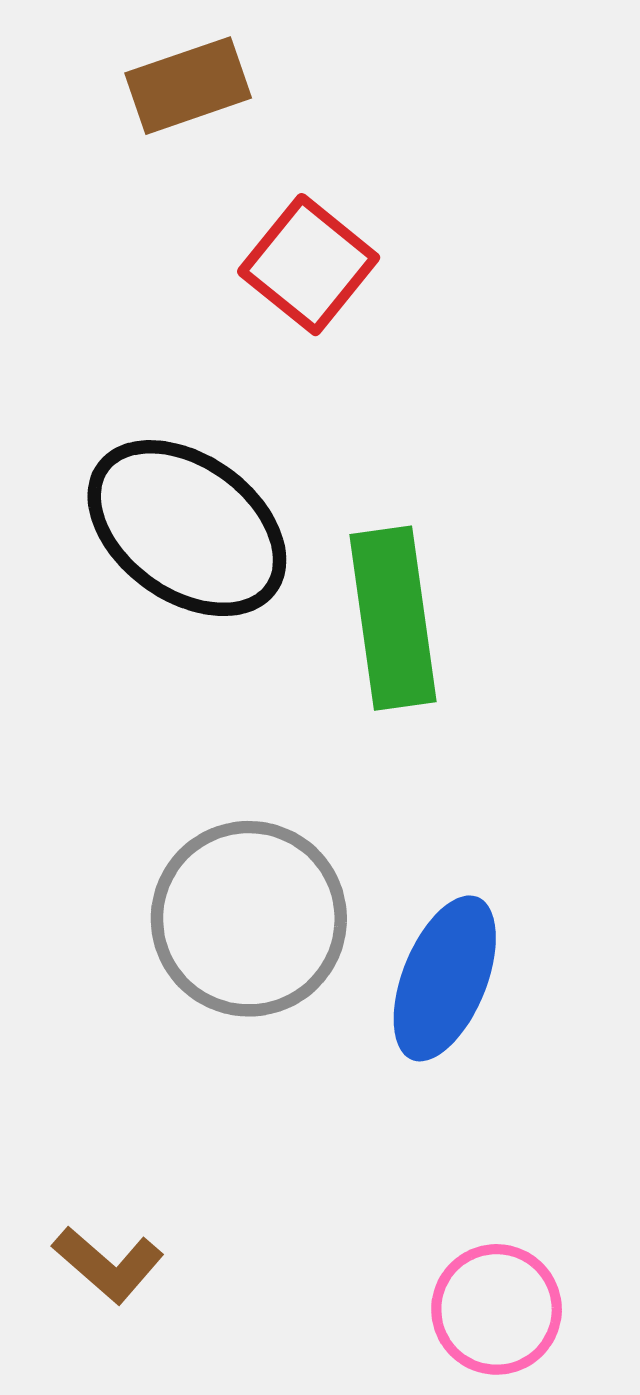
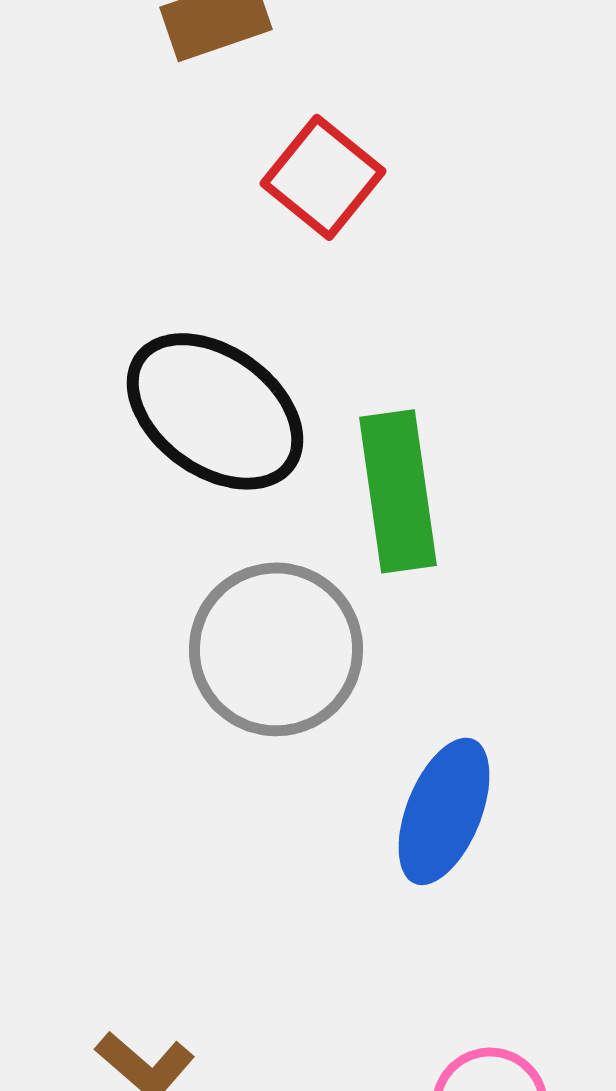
gray circle: (249, 919) -> (276, 649), moved

